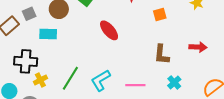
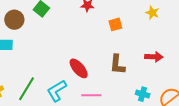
red ellipse: (109, 30) -> (79, 68), moved
cyan cross: (174, 82) -> (143, 94), moved, turned -32

